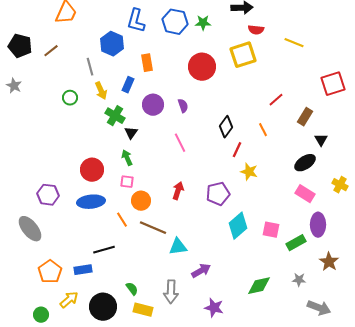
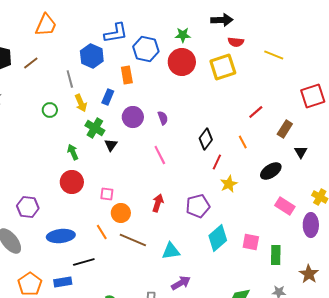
blue L-shape: (136, 21) -> (116, 33), turned -115
blue hexagon: (175, 22) -> (146, 49), moved
red circle: (202, 67) -> (182, 62), moved
green arrow: (127, 158) -> (73, 152), moved
black ellipse: (305, 163) -> (271, 171), moved
yellow star: (249, 172) -> (229, 184), turned 30
blue ellipse: (91, 202) -> (61, 236), moved
purple ellipse: (318, 225) -> (311, 225), moved
green rectangle: (296, 243) -> (276, 255), turned -60
cyan triangle: (178, 247) -> (171, 251), moved

